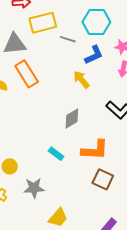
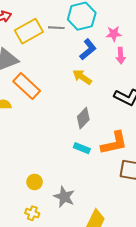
gray line: (68, 39) -> (56, 28), moved
cyan rectangle: (56, 154) -> (82, 148), moved
gray star: (34, 188) -> (64, 197), turned -30

